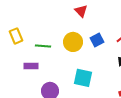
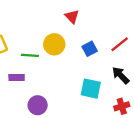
yellow circle: (73, 42) -> (54, 44), moved
cyan square: (83, 78) -> (91, 89), moved

